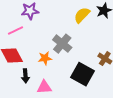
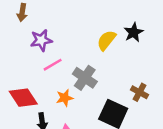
pink line: (15, 31) -> (53, 65), moved

